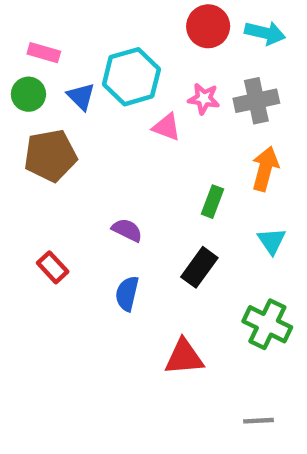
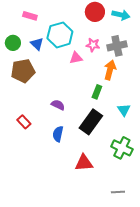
pink rectangle: (44, 53) -> (30, 16), moved
pink triangle: (167, 127) -> (76, 58), turned -32
orange arrow: (265, 169) -> (110, 70), moved
black rectangle: (199, 267) -> (91, 122), size x1.4

